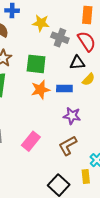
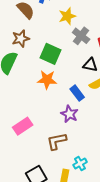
yellow star: (41, 23) -> (67, 16), turned 30
blue rectangle: (64, 89) -> (77, 93), moved, turned 35

